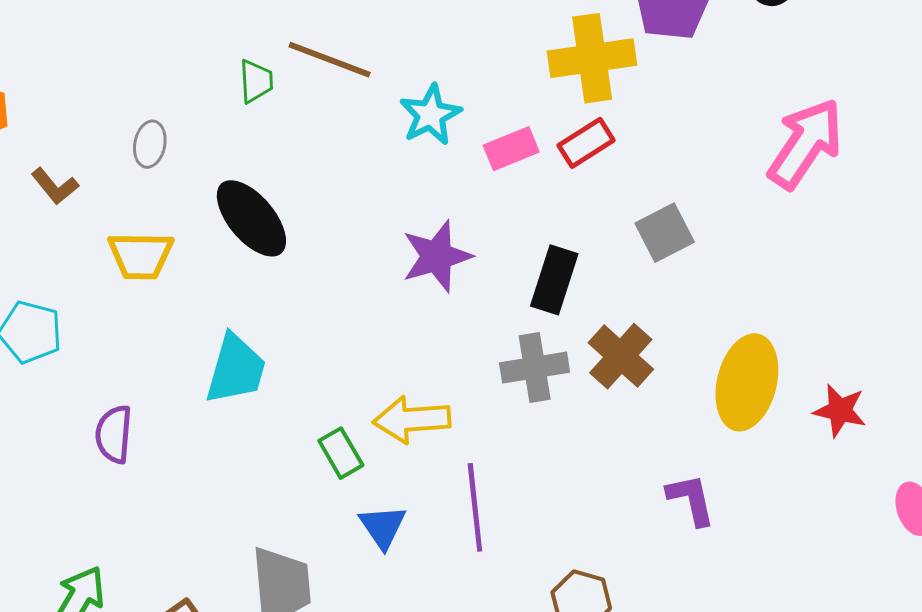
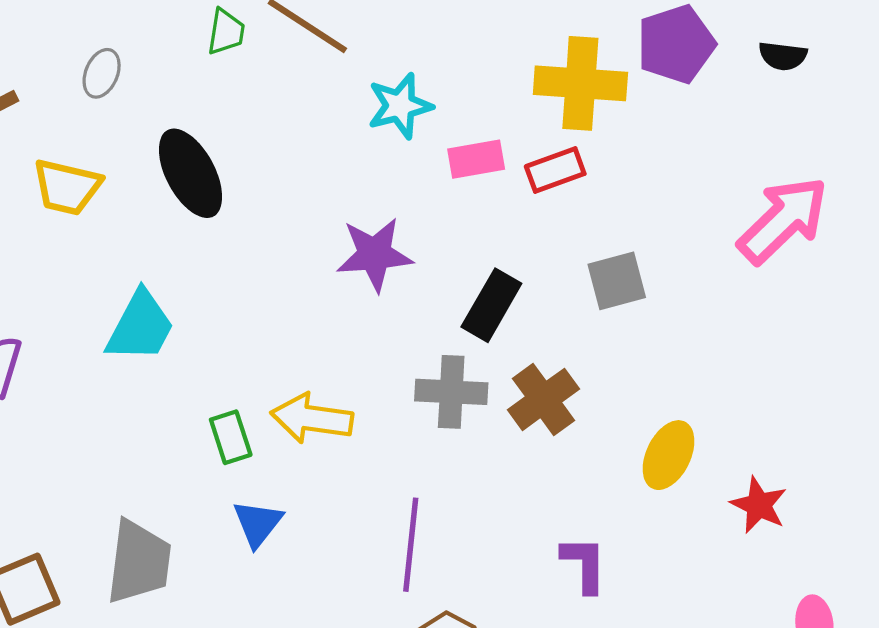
yellow ellipse: (747, 382) -> (669, 455), size x0.7
purple line: (475, 507) -> (411, 545), moved

